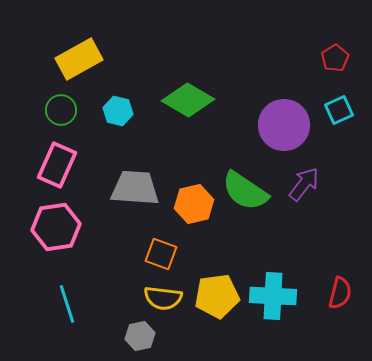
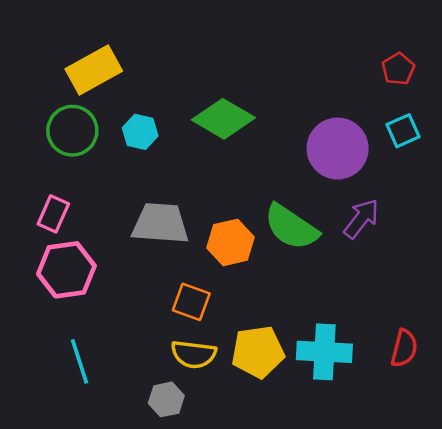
green circle: (61, 110) -> (72, 131), size x1.4
pink rectangle: (57, 165) -> (53, 214), moved, size x0.7

